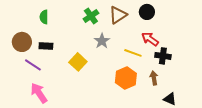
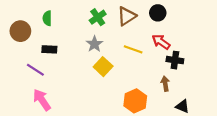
gray star: (102, 41) -> (94, 44), moved
brown circle: (22, 42) -> (20, 31), moved
yellow line: (133, 53) -> (133, 49), moved
yellow square: (78, 62) -> (103, 67), moved
orange hexagon: (126, 78) -> (135, 101), moved

